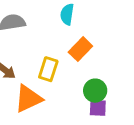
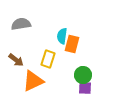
cyan semicircle: (67, 14) -> (62, 36), moved
orange rectangle: (80, 49) -> (72, 44), turned -30

